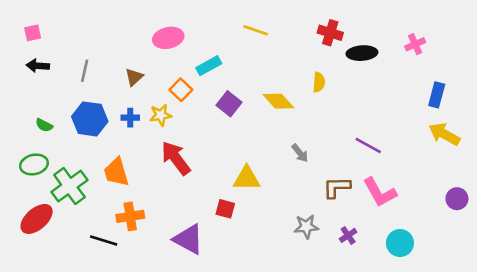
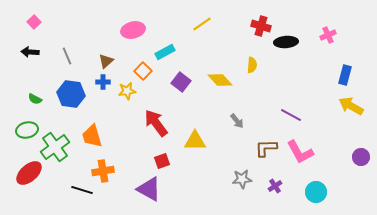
yellow line: (256, 30) -> (202, 24), turned -54
pink square: (33, 33) -> (34, 22), moved, turned -32
gray line: (85, 71) -> (67, 56), turned -36
blue cross: (130, 118) -> (103, 82), moved
red arrow: (176, 158) -> (156, 123), moved
red square: (225, 209) -> (162, 161), moved, turned -35

